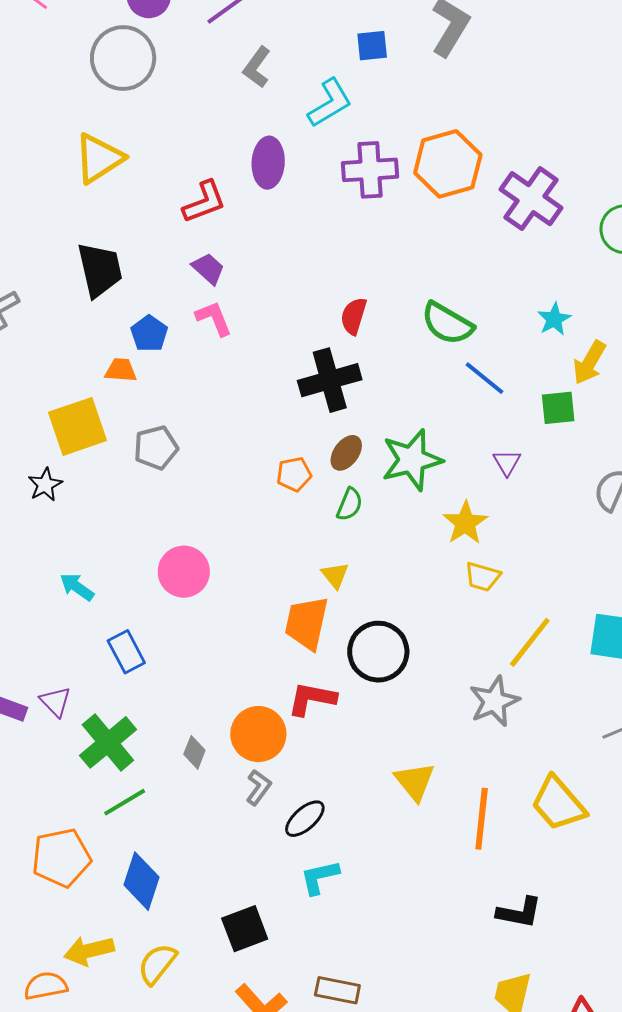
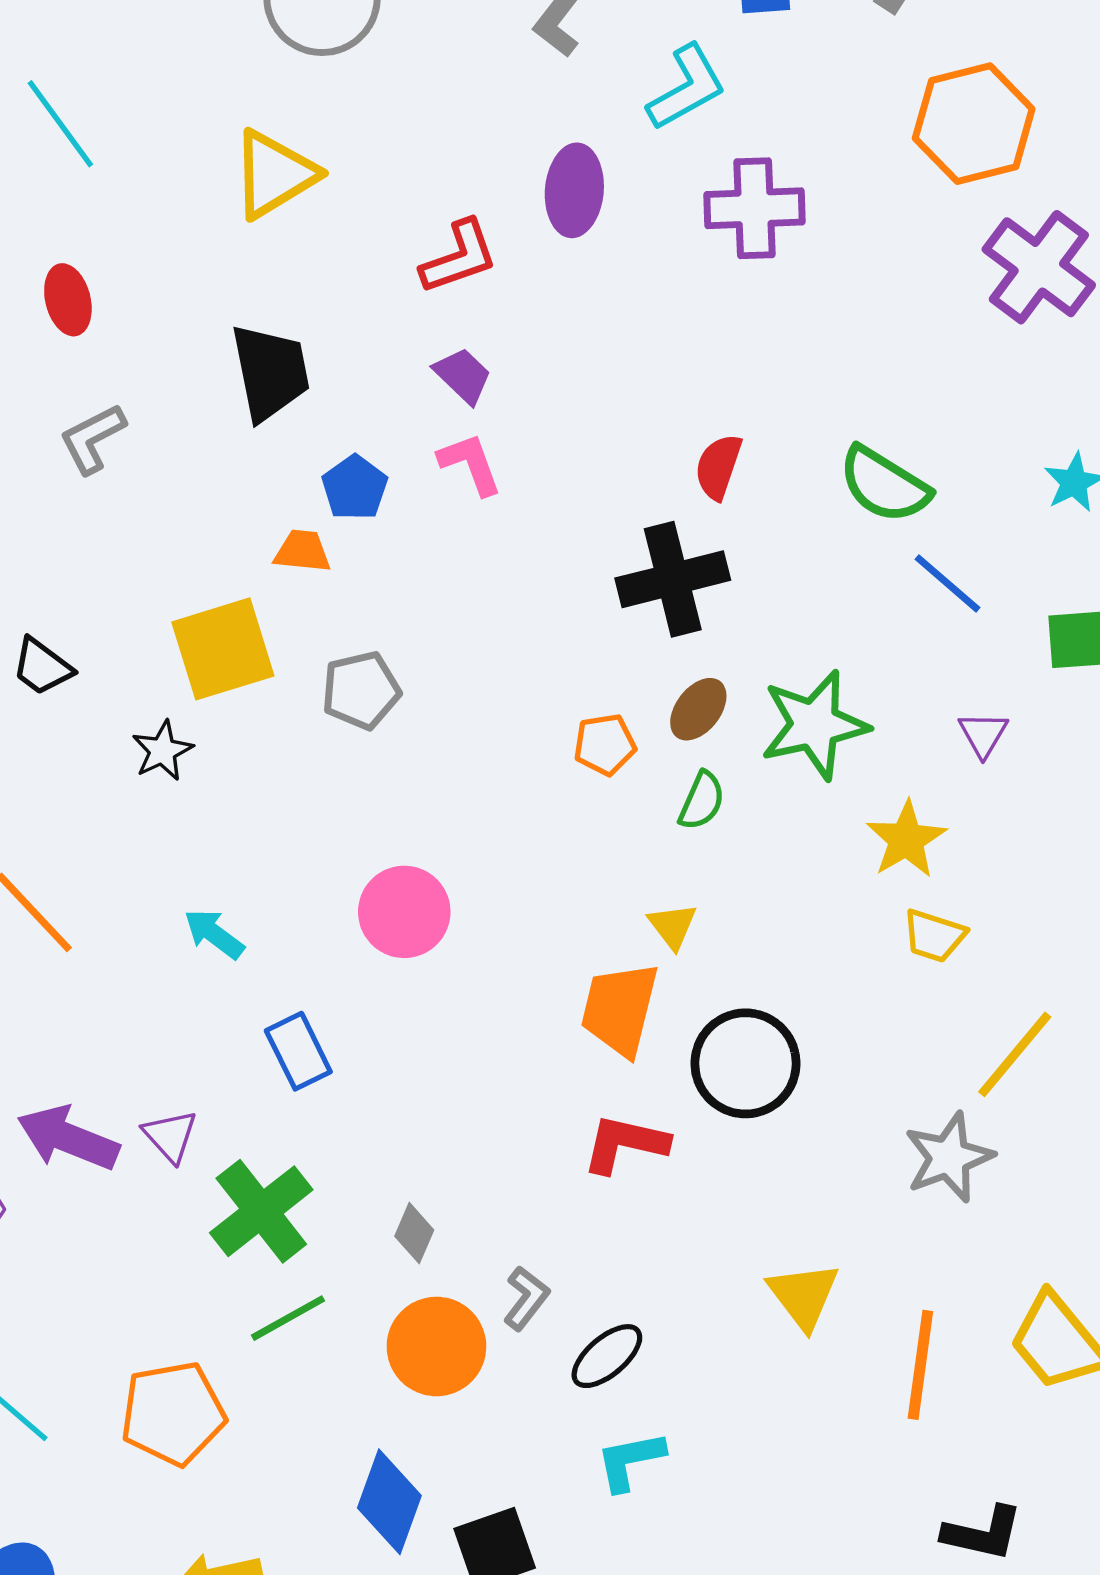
orange hexagon: (448, 164) -> (974, 124), moved
orange circle: (258, 734) -> (436, 1346), moved
blue diamond: (142, 881) -> (389, 1502), moved

